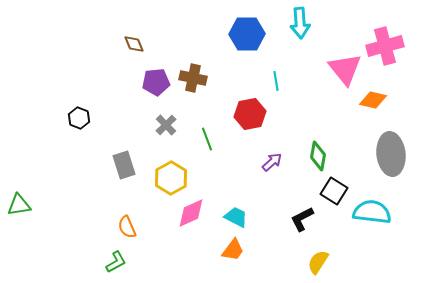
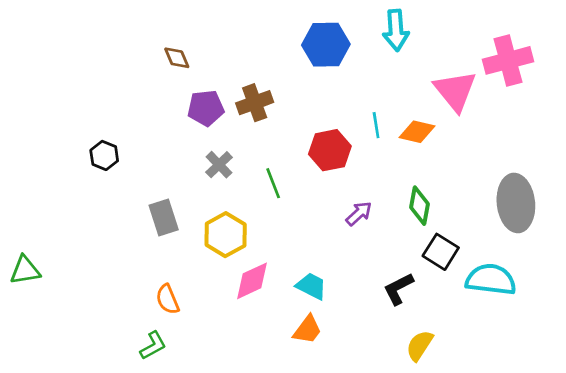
brown cross: (193, 78) -> (255, 103), turned -32
cyan line: (276, 81) -> (376, 125), moved
orange diamond: (373, 100) -> (417, 132), moved

